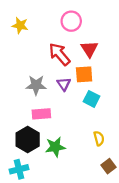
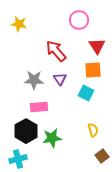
pink circle: (71, 21) -> (79, 20), moved
red triangle: (89, 49) -> (97, 46), moved
orange square: (84, 74) -> (93, 70), moved

